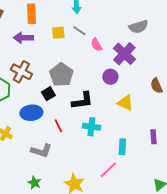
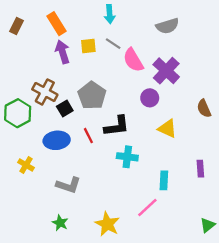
orange rectangle: (31, 14) -> (57, 24), turned -30
gray semicircle: (138, 27) -> (167, 26), moved
purple arrow: (23, 38) -> (62, 52), moved, turned 72
pink semicircle: (96, 45) -> (133, 60), size x1.5
black square: (48, 94) -> (65, 108), moved
red line: (58, 126) -> (88, 136), moved

